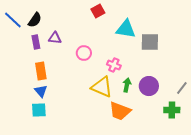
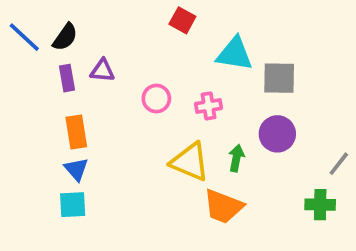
red square: (98, 11) -> (182, 20), turned -32
pink cross: (114, 65) -> (208, 106), moved, turned -32
purple circle: (149, 86) -> (277, 134), moved

